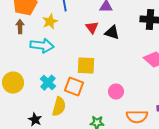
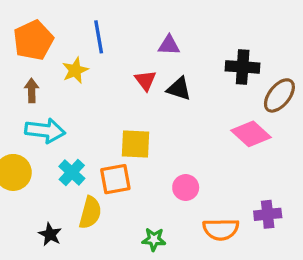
brown arrow: (20, 27) -> (32, 90), moved
cyan arrow: (42, 46) -> (45, 131), moved
orange square: (74, 87) -> (115, 179), turned -30

